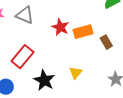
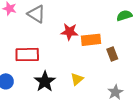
red star: (60, 27) -> (69, 32), turned -30
red rectangle: (22, 57) -> (27, 55), turned 40

